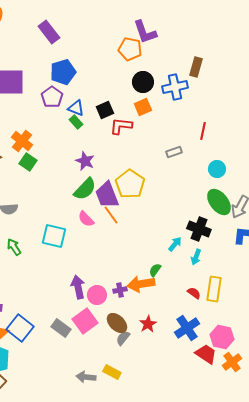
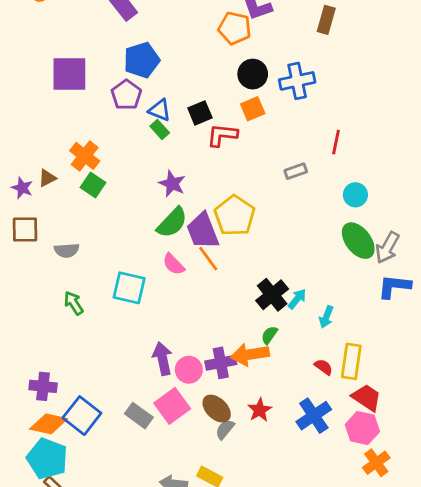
brown rectangle: (196, 67) -> (326, 20), moved
black cross: (199, 229) -> (272, 295), moved, turned 30
purple cross: (120, 290) -> (221, 363), size x1.5
red trapezoid: (206, 354) -> (367, 398), moved

